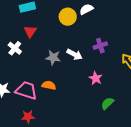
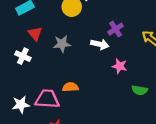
white arrow: (75, 54) -> (100, 44), moved
gray star: (53, 58) -> (62, 44), moved
green semicircle: (107, 103) -> (140, 90), turned -112

